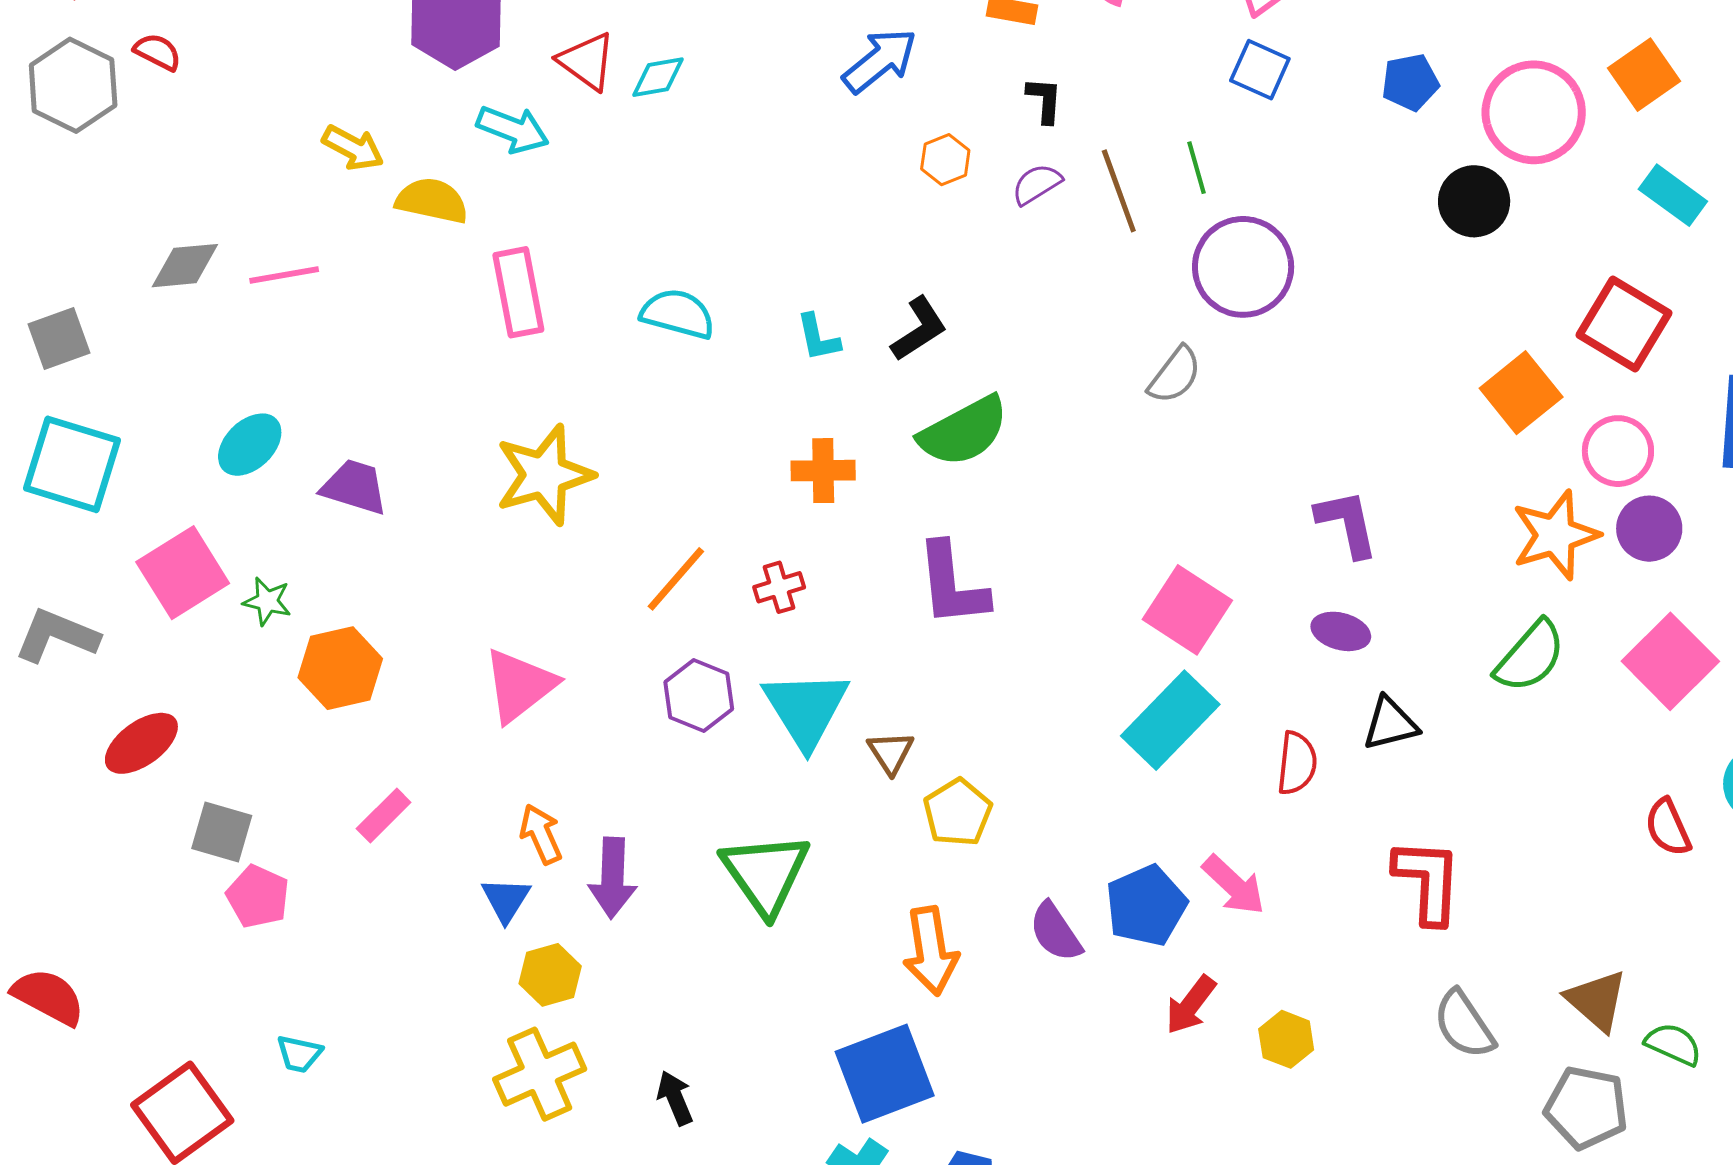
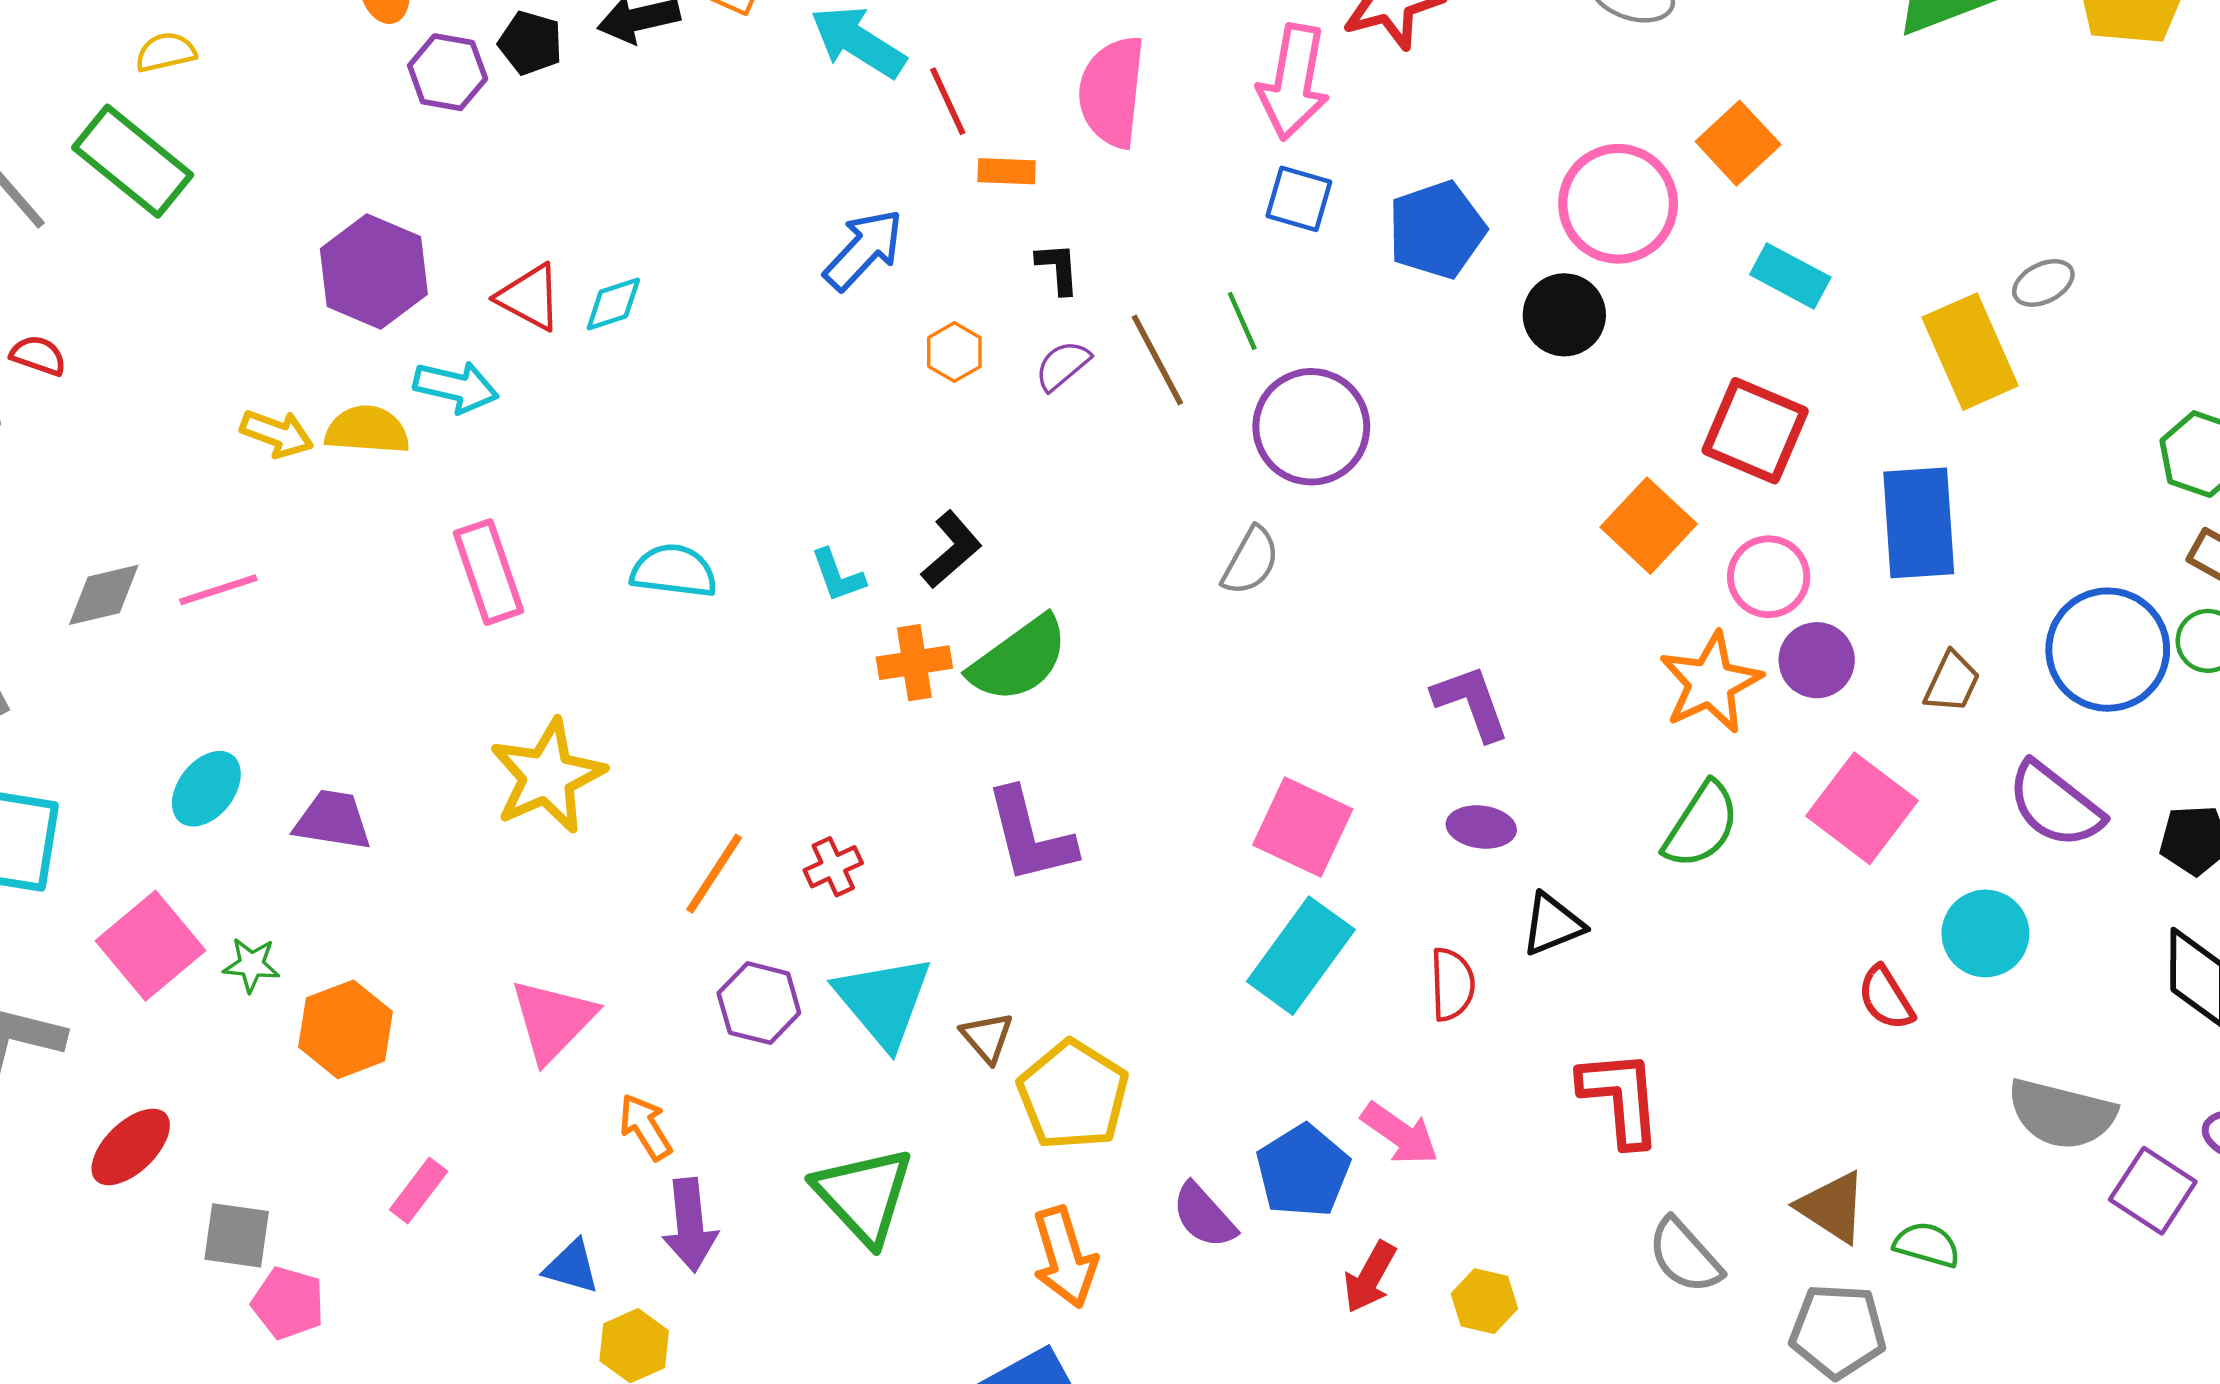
blue pentagon: (1410, 82) -> (1437, 230), moved, size x1.5
yellow semicircle: (432, 201) -> (367, 430), moved
orange cross: (823, 471) -> (914, 663), moved
yellow pentagon: (958, 812) -> (1073, 1095), size x1.4
orange arrow: (541, 834) -> (645, 1127), moved
blue triangle: (506, 900) -> (572, 1267), turned -38

